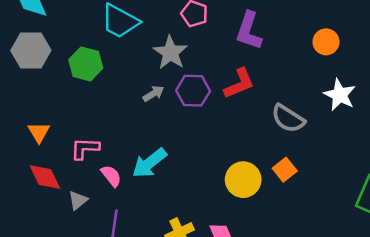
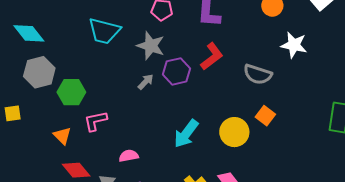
green hexagon: (86, 64) -> (71, 92), moved
pink L-shape: (85, 148) -> (96, 121), moved
cyan arrow: (149, 163) -> (186, 134), moved
pink semicircle: (111, 176) -> (129, 156), turned -48

